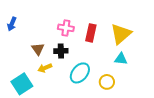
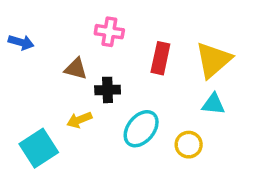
blue arrow: (12, 24) -> (21, 42), turned -96
pink cross: (66, 28) -> (109, 32), moved
brown triangle: (38, 49) -> (76, 69), moved, turned -40

